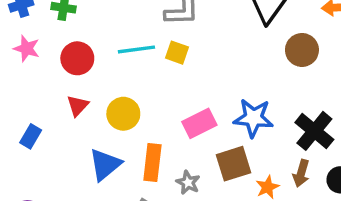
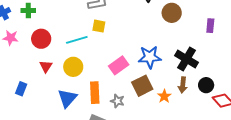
cyan line: (136, 49) -> (77, 40), moved

